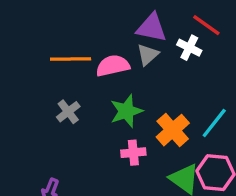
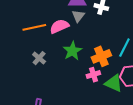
orange cross: (173, 130) -> (101, 56), turned 30
pink cross: (133, 153) -> (93, 75), moved

